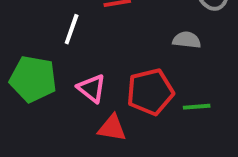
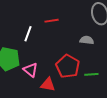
pink triangle: (92, 88) -> (30, 70), moved
red pentagon: (150, 92) -> (68, 66), turned -30

